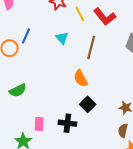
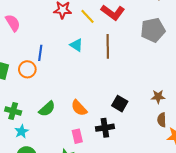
orange semicircle: (81, 78) -> (79, 108), moved

